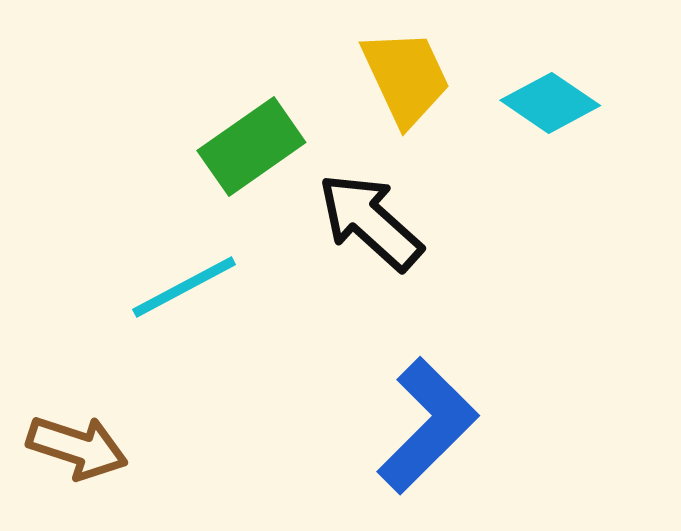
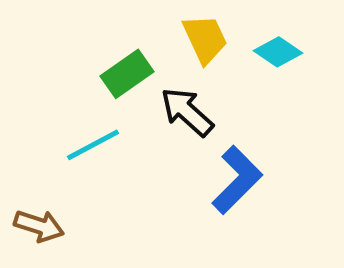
blue L-shape: (428, 426) -> (237, 180), moved

